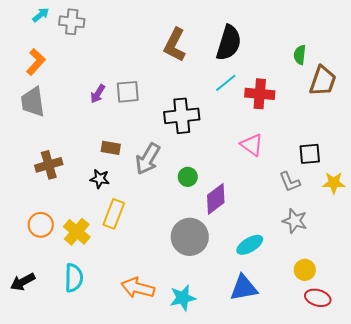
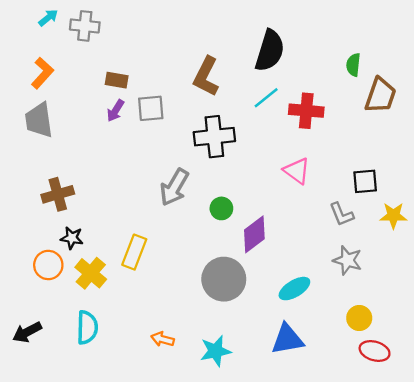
brown L-shape: (175, 45) -> (206, 77), moved
brown rectangle: (111, 148) -> (117, 80), moved
black star: (100, 179) -> (72, 238), moved
orange arrow: (138, 288) -> (163, 339), size x0.6

